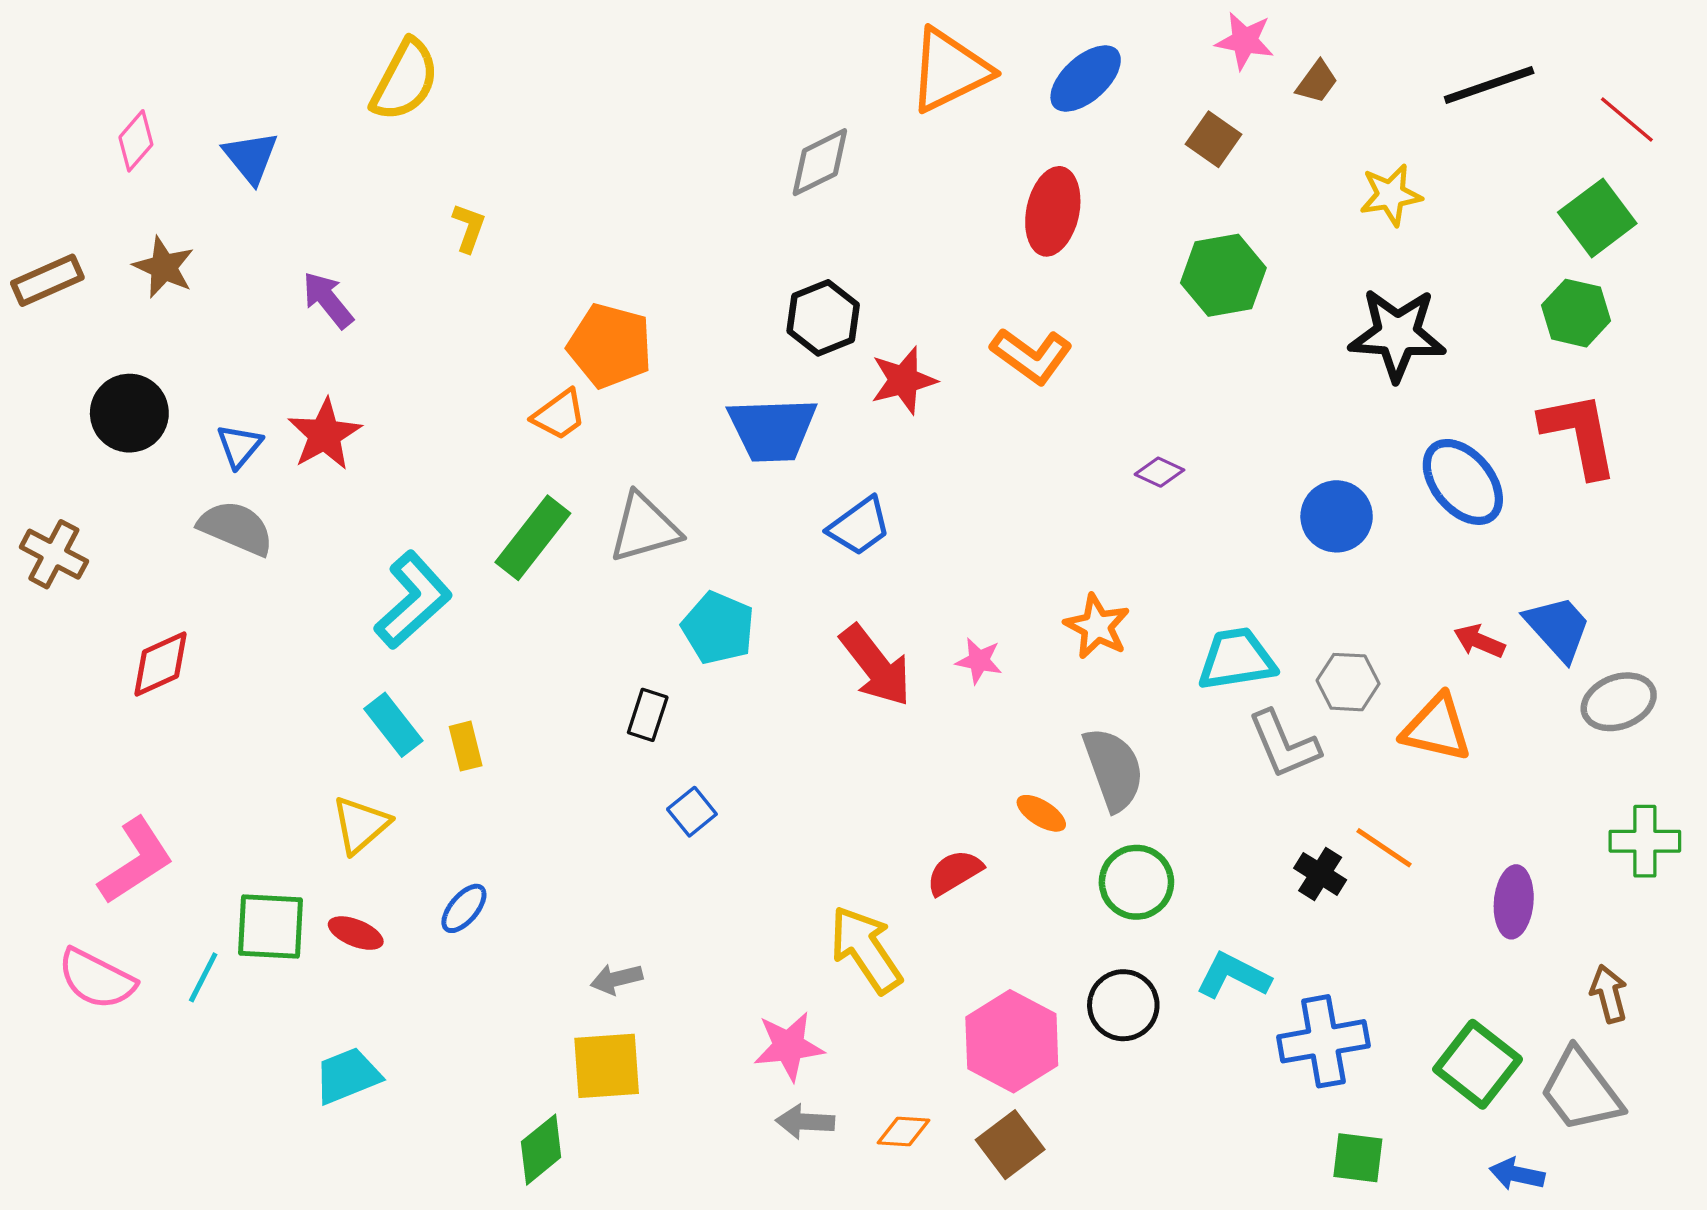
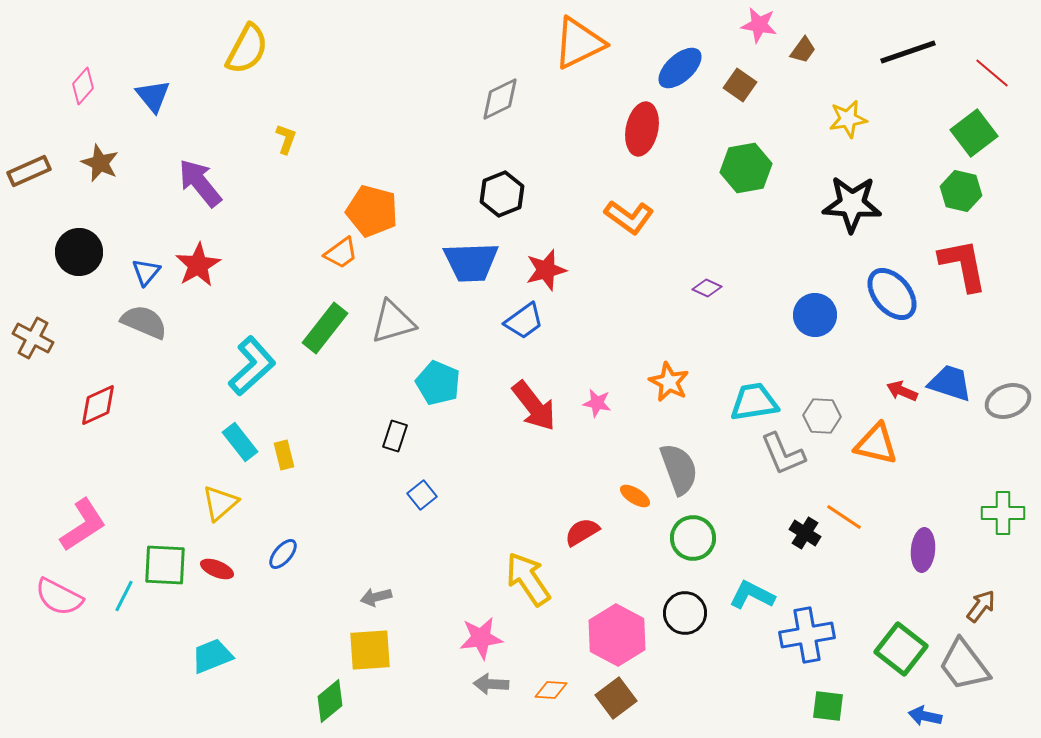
blue ellipse: (1086, 78) -> (680, 68), moved
purple arrow: (328, 300) -> (200, 183), size x1.4
red star: (904, 380) -> (546, 270), moved
blue trapezoid: (1558, 628) -> (950, 383), turned -30
gray ellipse: (1619, 702) -> (1008, 401), moved
brown arrow: (1609, 994) -> (981, 606), turned 52

